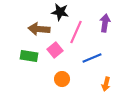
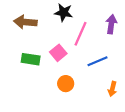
brown arrow: (39, 29) -> (25, 22), moved

